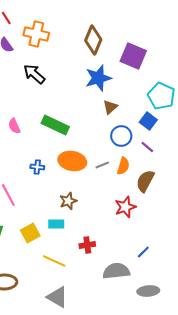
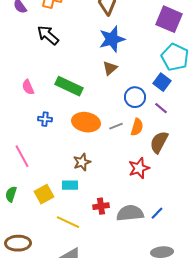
purple square: (133, 56) -> (169, 19), moved
brown triangle: (110, 107) -> (110, 68), moved
blue cross: (37, 167) -> (45, 119), moved
gray semicircle: (116, 271) -> (130, 213), moved

